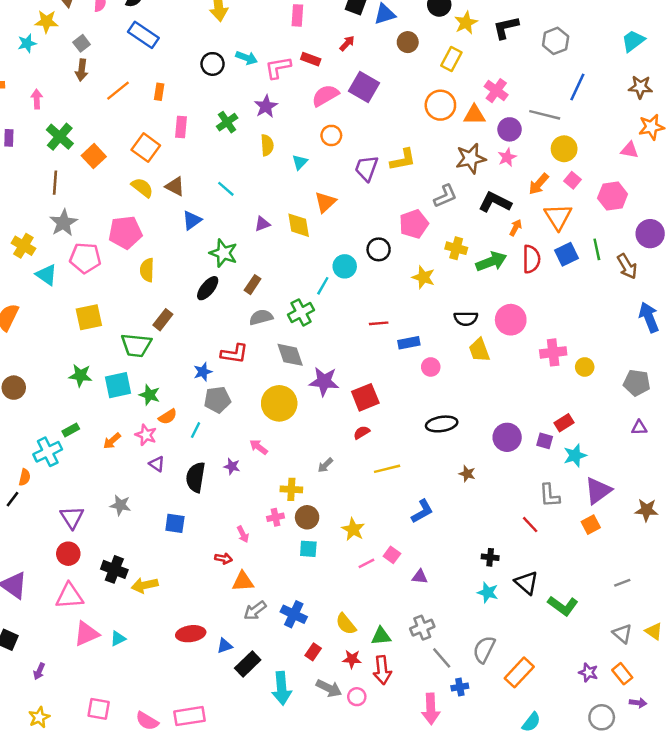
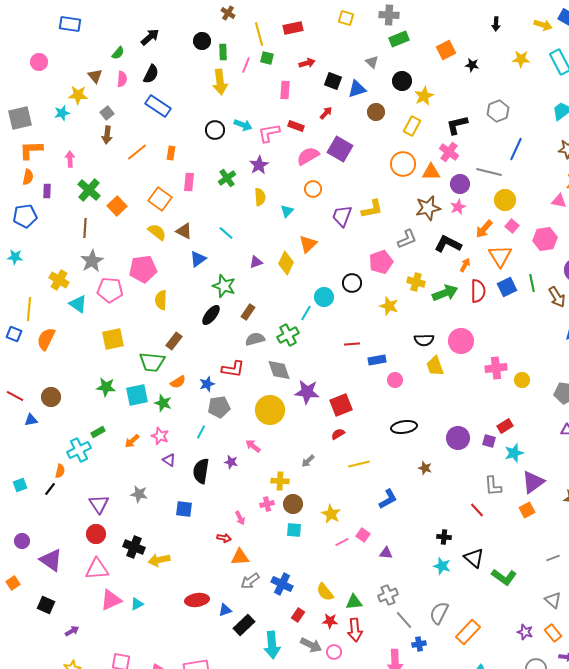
black L-shape: (506, 28) -> (457, 125), moved
yellow diamond: (299, 225) -> (286, 263), turned 35
orange semicircle: (168, 417) -> (178, 382), moved
purple arrow: (39, 671) -> (72, 631), turned -144

